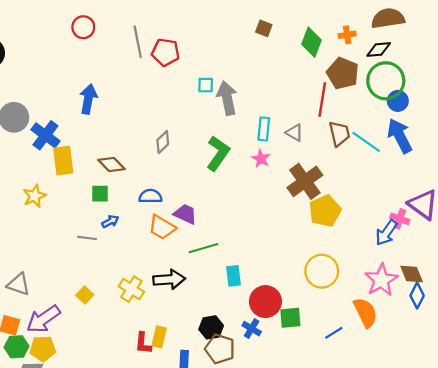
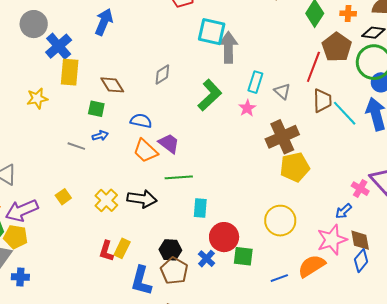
cyan square: (206, 85) -> (212, 32), size x1.8
blue arrow: (386, 233) -> (343, 211), moved, size x0.7
orange semicircle: (366, 313) -> (312, 266), turned -108

